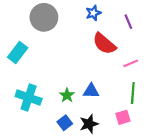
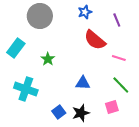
pink line: (131, 63) -> (119, 58), turned 40
green line: (133, 93) -> (121, 85), turned -48
green star: (67, 95) -> (48, 59), moved

